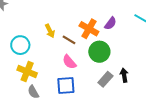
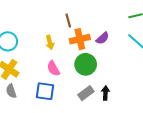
orange cross: (89, 29) -> (80, 39), turned 36
yellow arrow: (50, 31) -> (50, 42), moved
brown line: (69, 40) -> (68, 21), moved, turned 32

